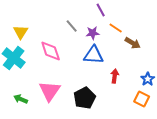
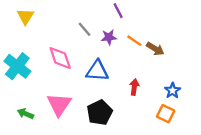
orange line: (116, 28) -> (134, 41), moved
yellow triangle: (21, 32) -> (25, 16), moved
blue triangle: (94, 55) -> (97, 71), moved

